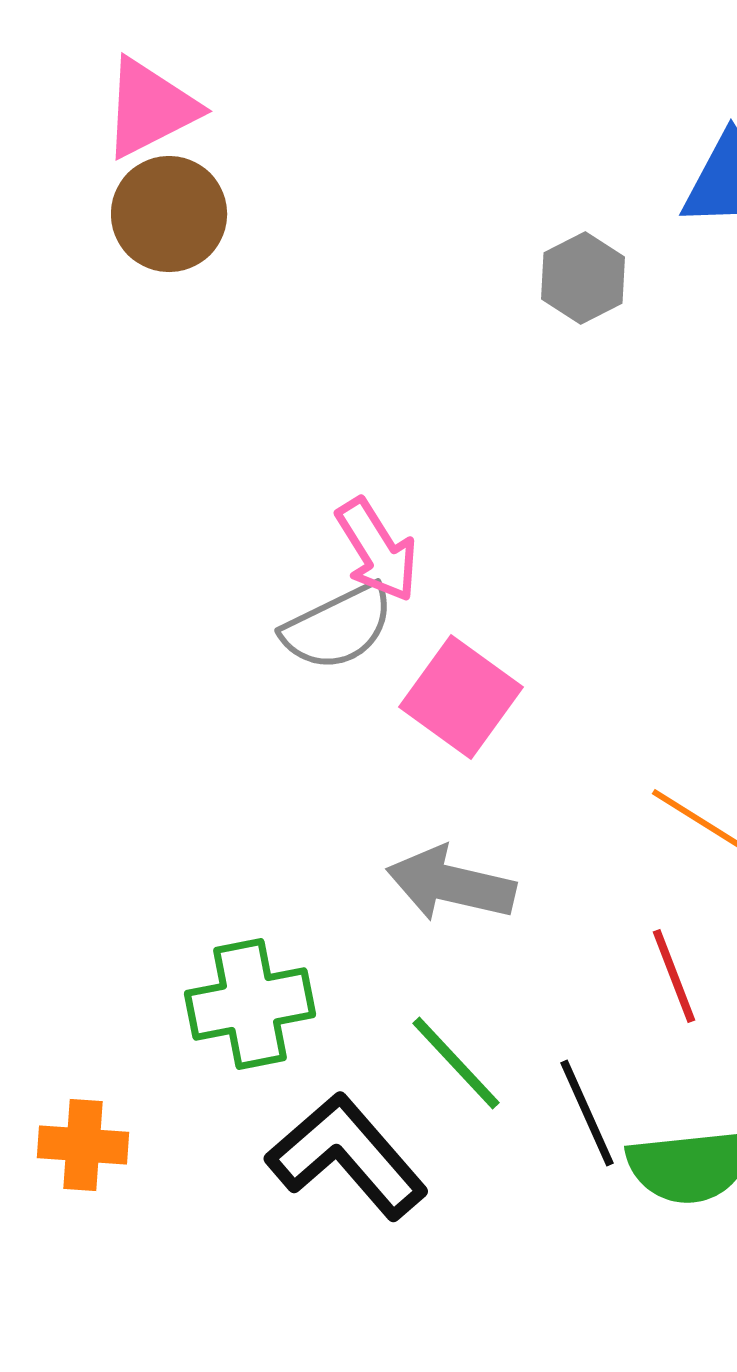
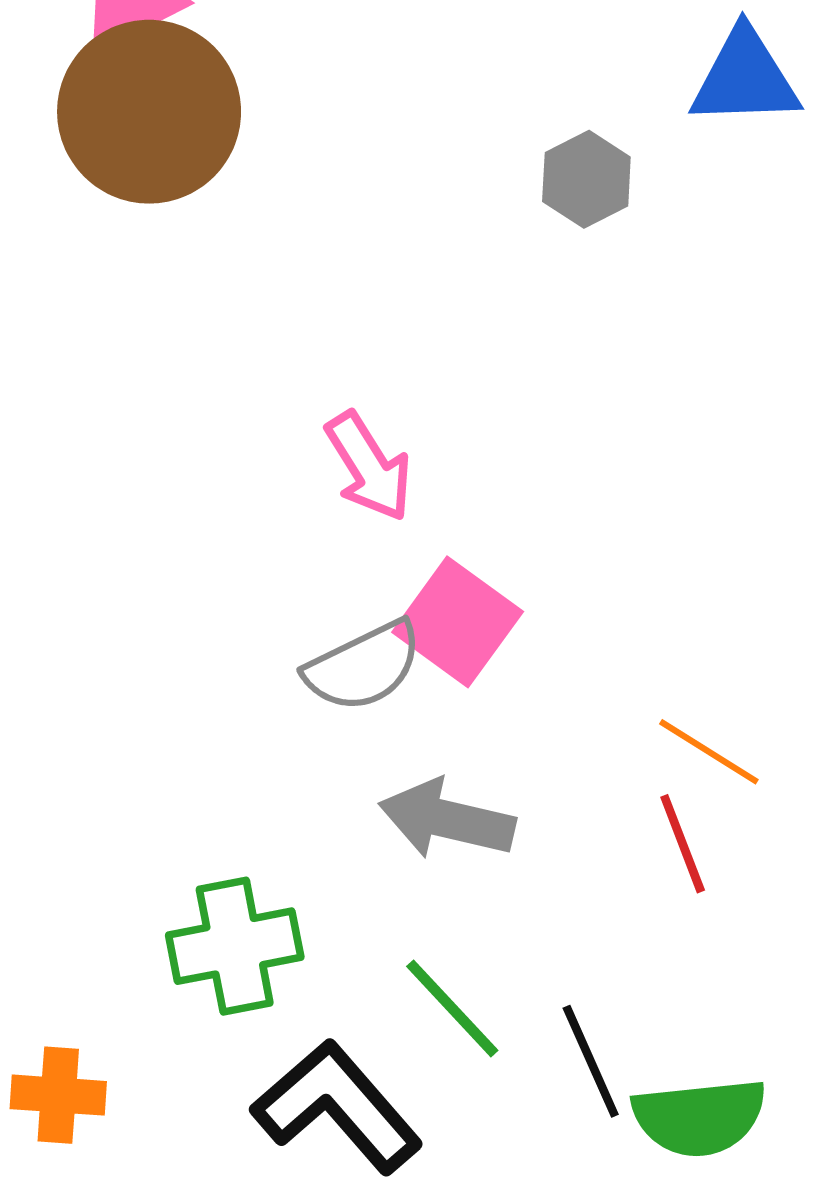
brown circle: (169, 214) -> (149, 112), size x1.5
gray semicircle: (338, 627) -> (364, 666), moved
red line: (674, 976) -> (683, 844), moved

